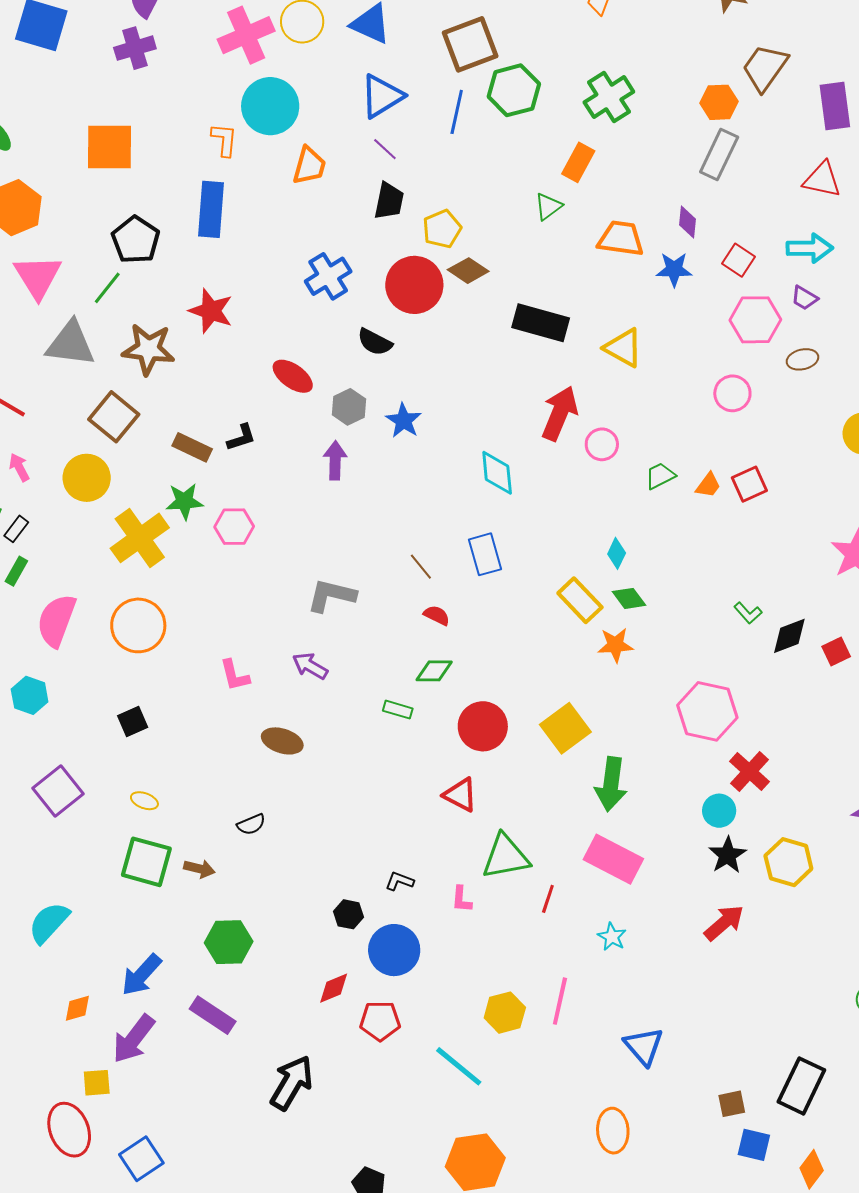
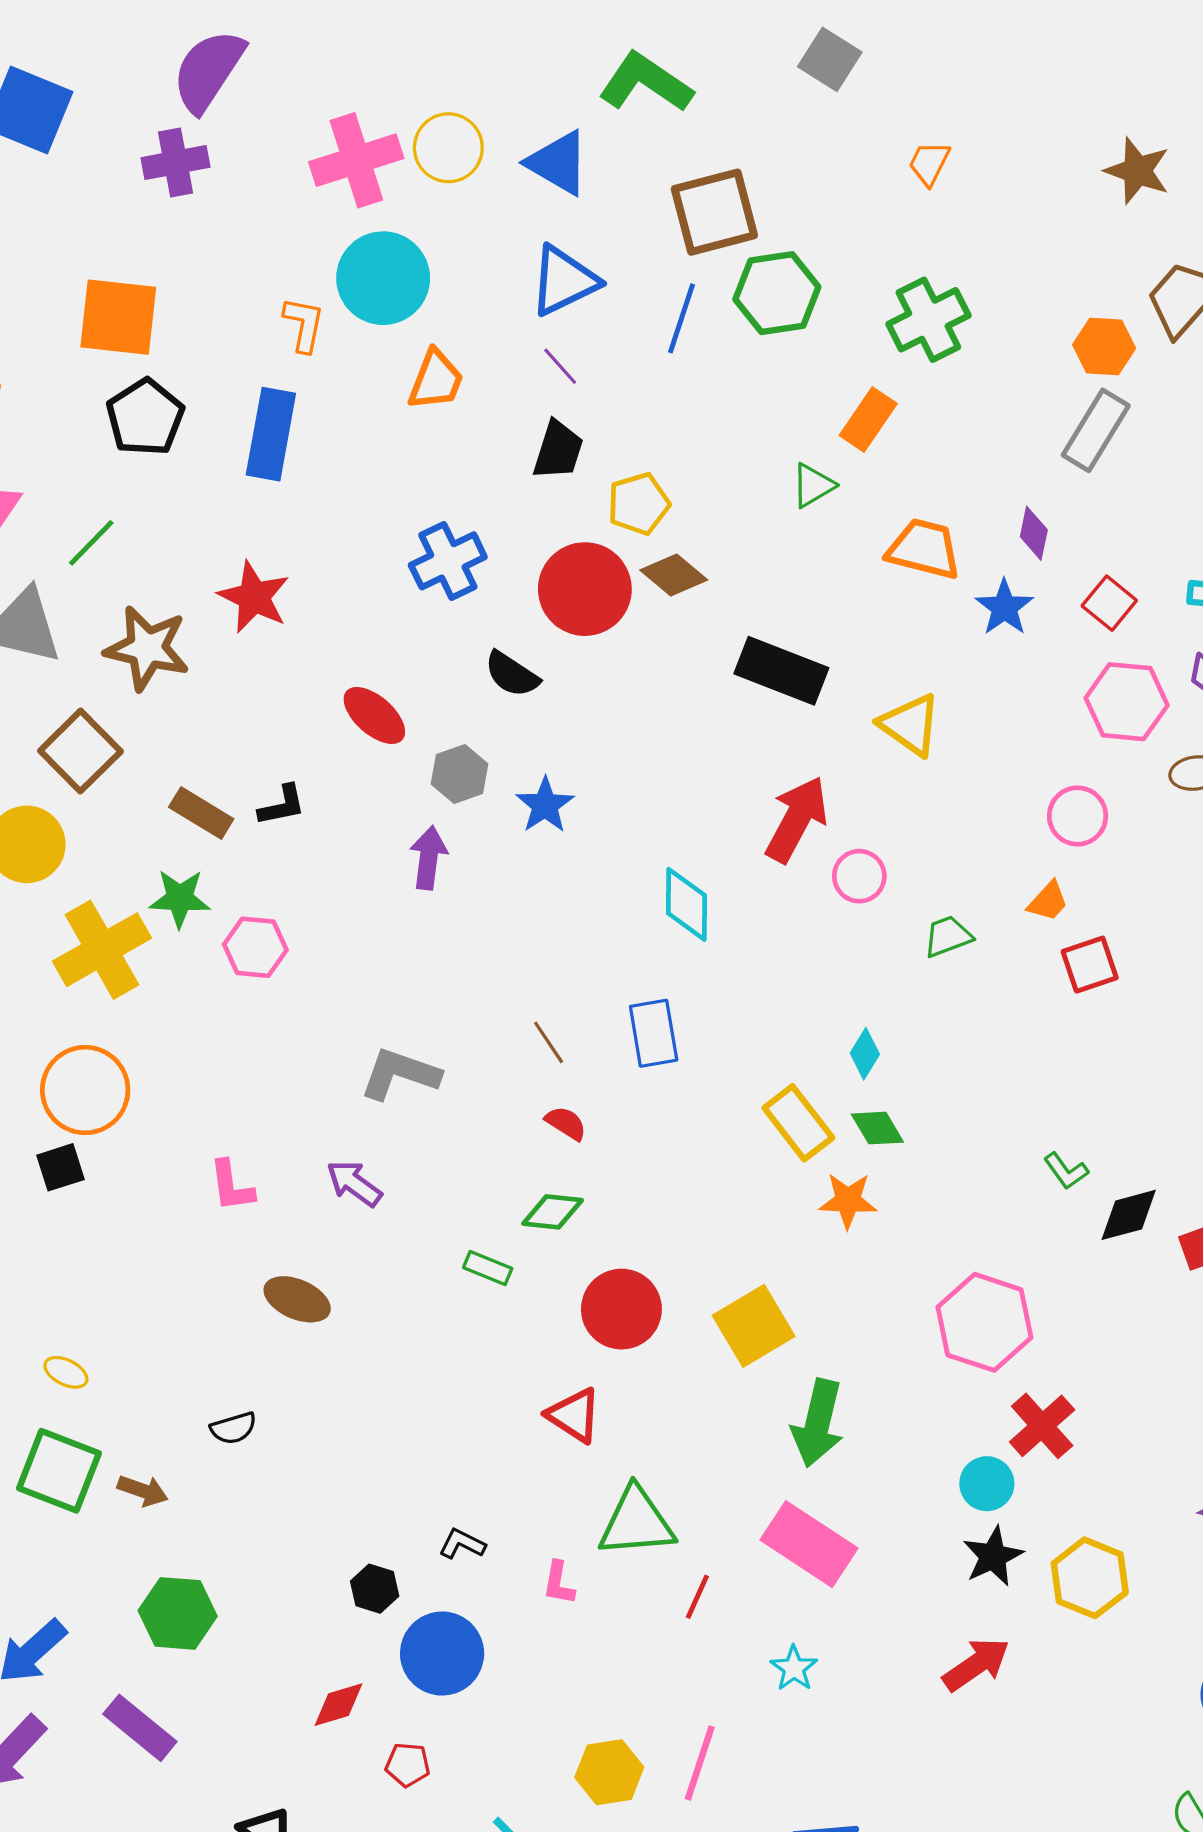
black pentagon: (136, 240) -> (145, 417), moved
blue star: (674, 269) -> (1004, 607), turned 30
orange trapezoid: (708, 485) -> (1048, 901), moved
black square: (133, 721) -> (61, 1167), moved
red pentagon: (380, 1021) -> (408, 1765), size x0.7

